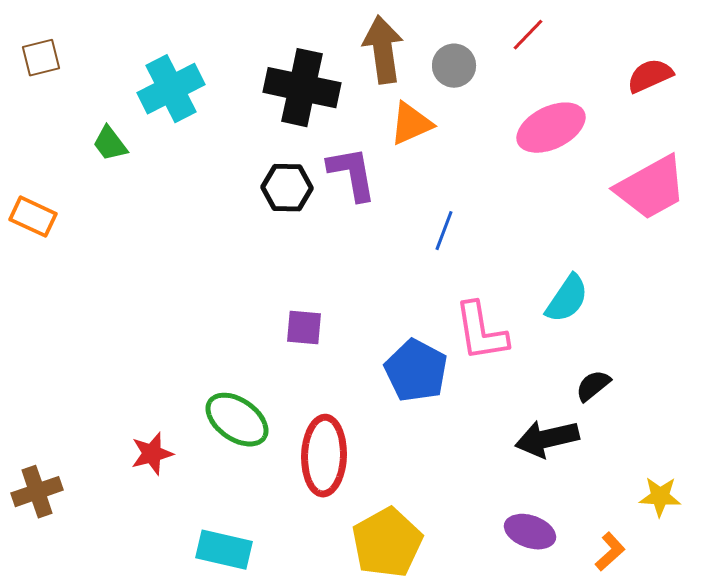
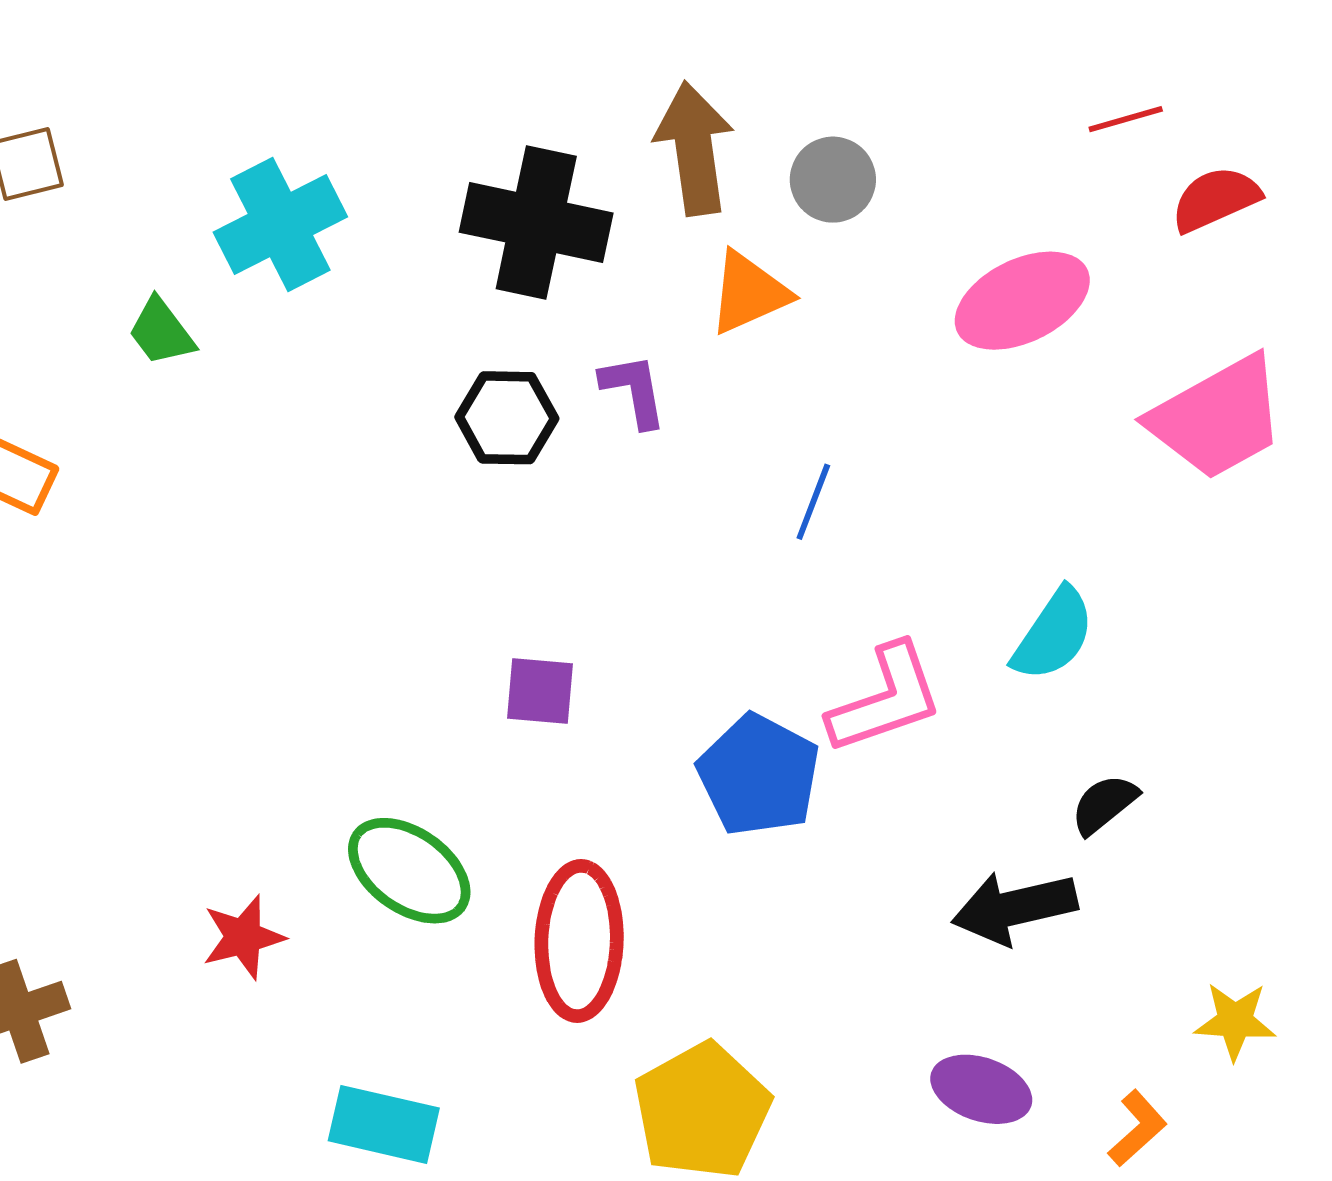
red line: (528, 35) -> (1126, 119), moved, turned 30
purple L-shape: (352, 174) -> (634, 390), size x0.7
pink L-shape: (481, 332) -> (886, 699), turned -100

